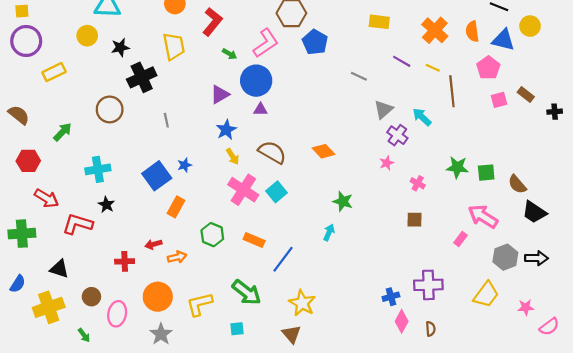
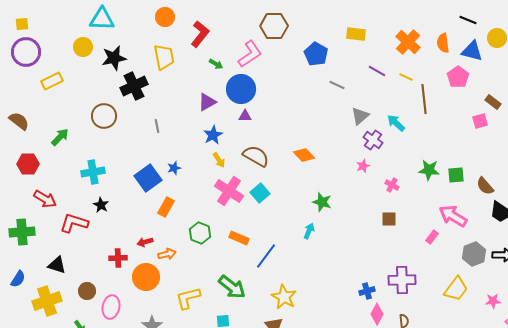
blue pentagon: (315, 42) -> (316, 54), moved
black star: (120, 47) -> (114, 58), size x1.4
pink square: (499, 100) -> (480, 121), moved
orange circle: (158, 297) -> (146, 277), moved

